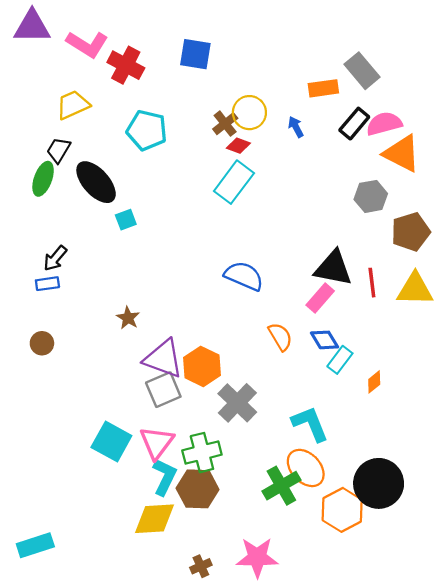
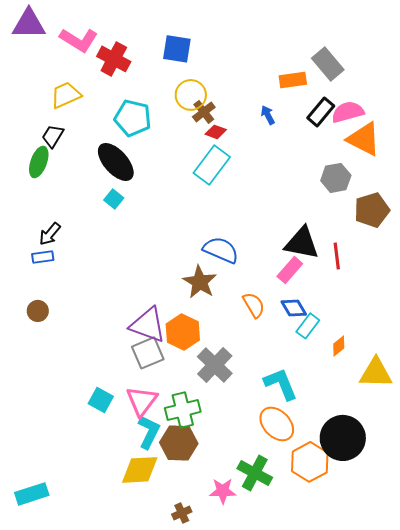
yellow circle: (249, 113) -> (191, 95), moved
black ellipse: (96, 182) -> (116, 162), moved
cyan square: (126, 220) -> (114, 199), turned -30
yellow triangle: (415, 289) -> (376, 373), moved
brown star: (128, 318) -> (200, 282), moved, size x1.6
cyan square: (111, 441) -> (101, 400), size x0.7
green cross: (281, 486) -> (255, 473), moved, turned -32
pink star: (257, 557) -> (223, 491), moved, size x0.7

